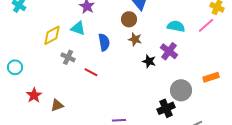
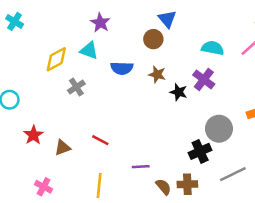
brown star: (135, 39) -> (157, 74), moved
blue semicircle: (104, 42) -> (122, 68), turned 102
gray cross: (68, 57) -> (76, 87), turned 32
red line: (91, 72) -> (100, 140), moved

